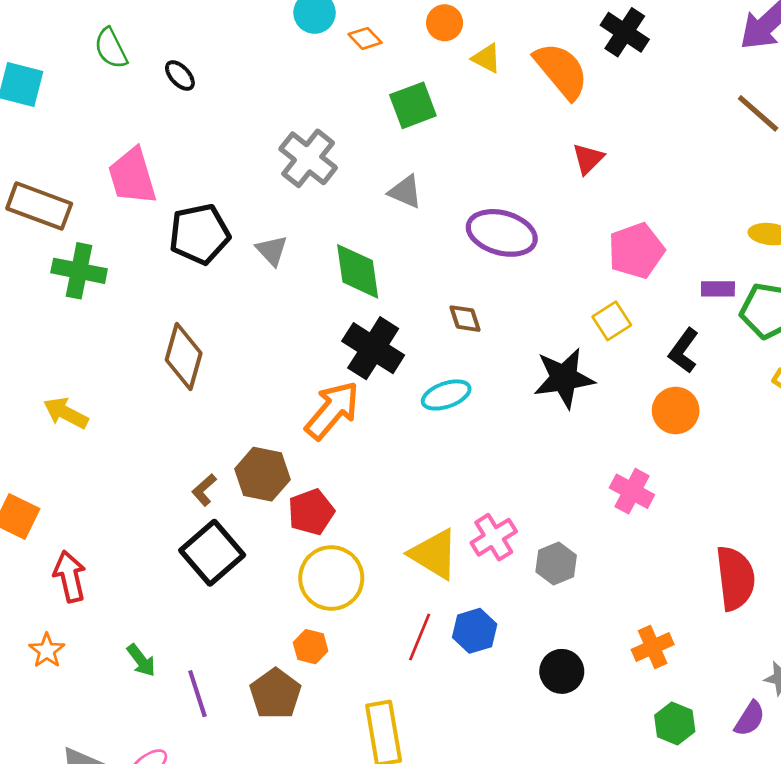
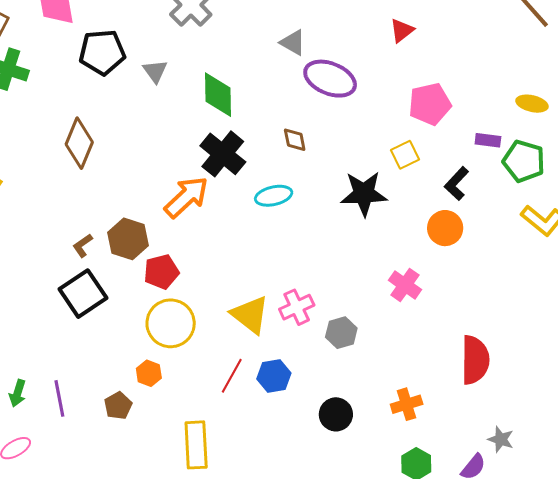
gray triangle: (405, 192) -> (293, 43), moved
green arrow: (141, 660) -> (18, 393), moved, turned 48
brown pentagon: (275, 694) -> (118, 406), size x0.7

